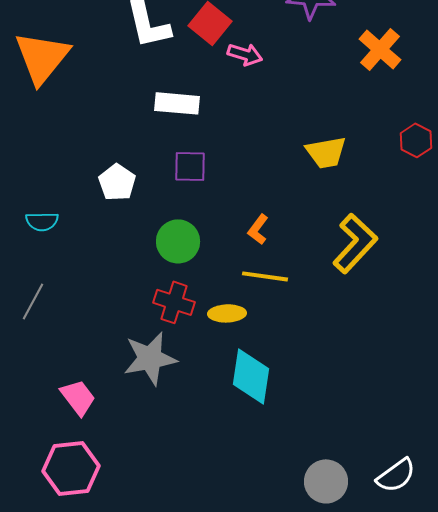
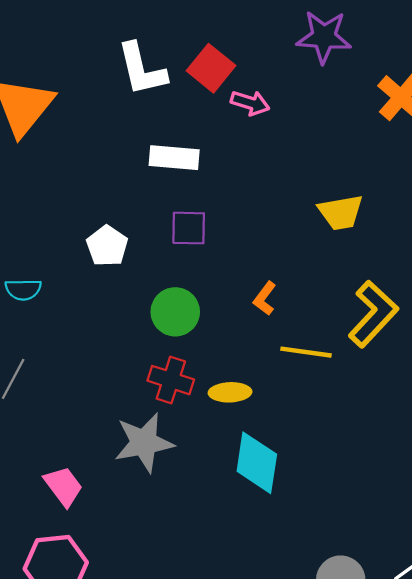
yellow line: (265, 276) -> (306, 352), moved

